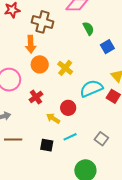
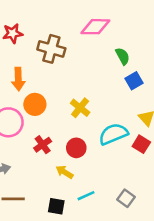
green semicircle: (88, 28) -> (123, 56), moved
orange arrow: (31, 44) -> (18, 79), moved
orange circle: (40, 64) -> (35, 104), moved
red circle: (68, 108) -> (76, 148), moved

